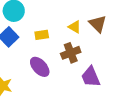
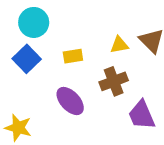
yellow triangle: (75, 27) -> (119, 45), turned -40

